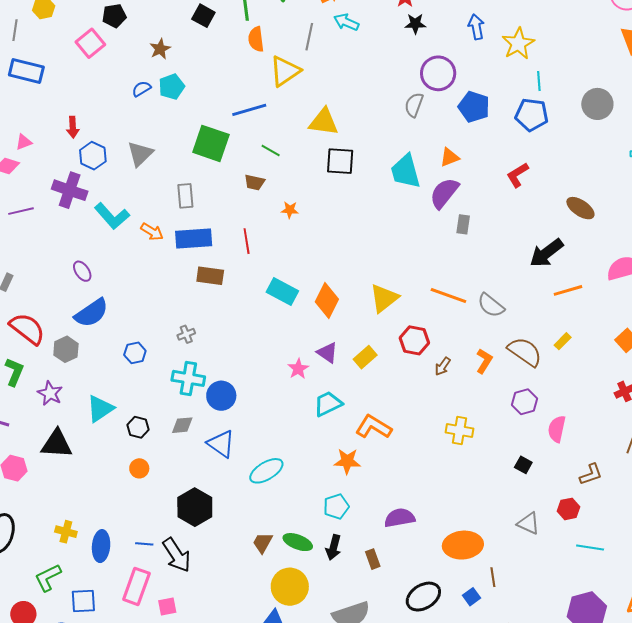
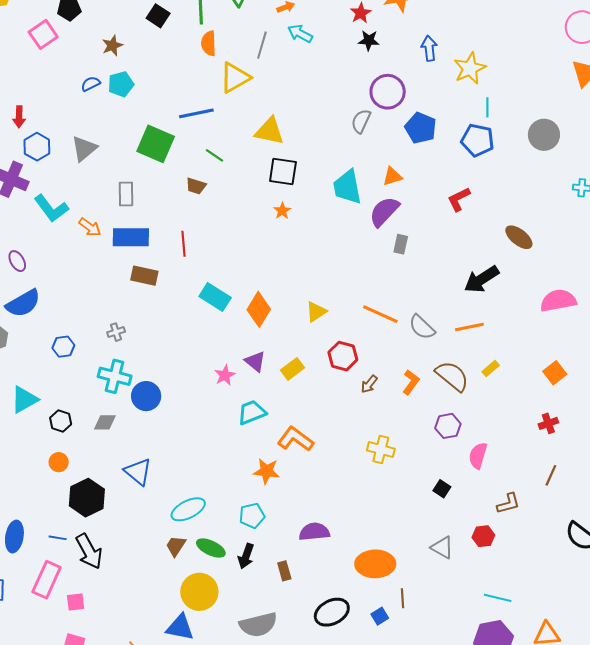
orange star: (290, 210) -> (282, 211), moved, turned 30
orange line: (568, 290) -> (469, 327), moved
yellow triangle: (384, 298) -> (316, 312), size x0.7
blue triangle: (221, 444) -> (138, 472), moved
cyan ellipse: (266, 471) -> (188, 509), moved
black hexagon: (195, 507) -> (87, 498), moved
cyan line: (590, 547) -> (498, 598), moved

